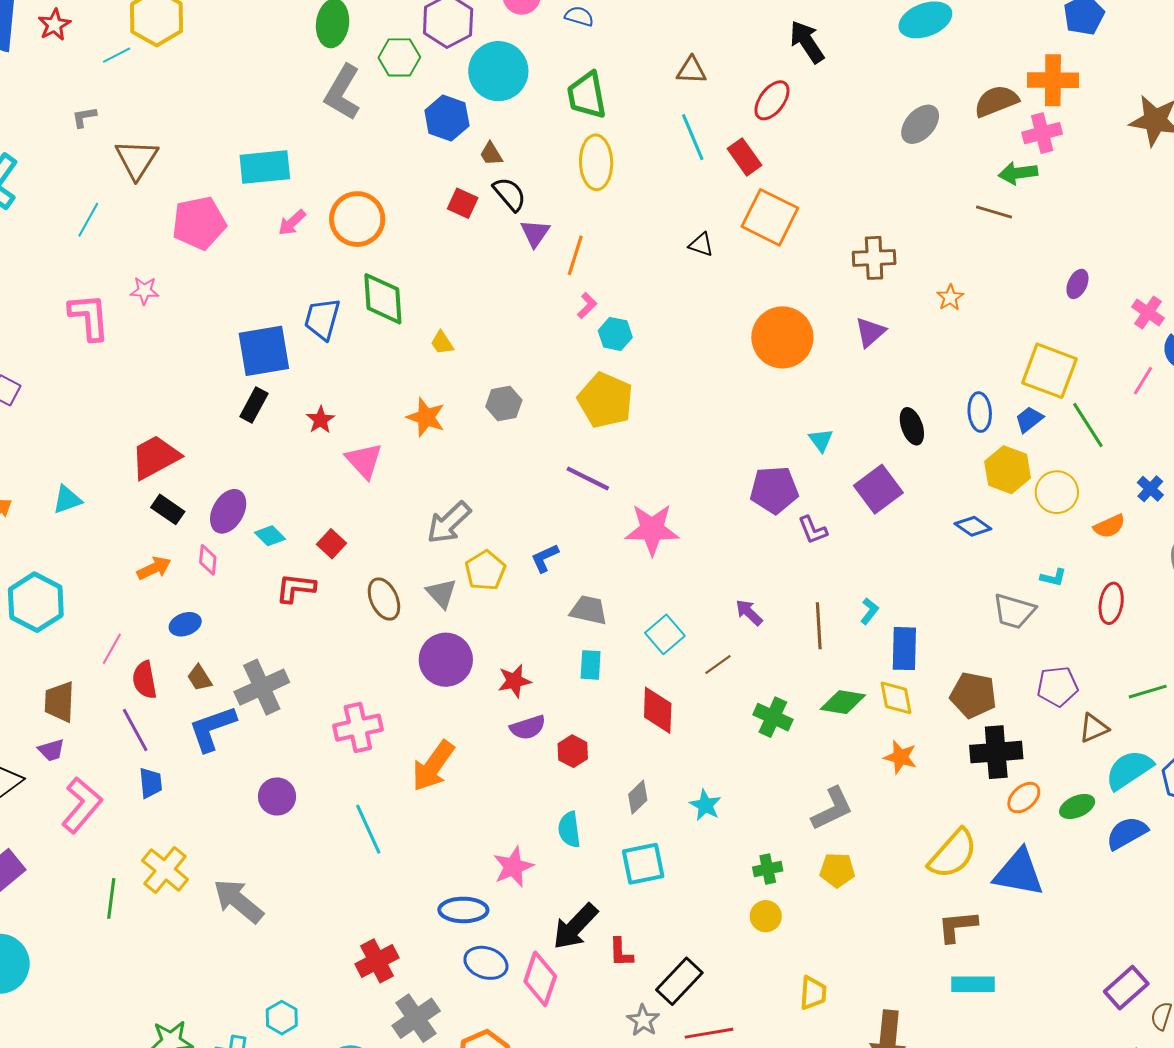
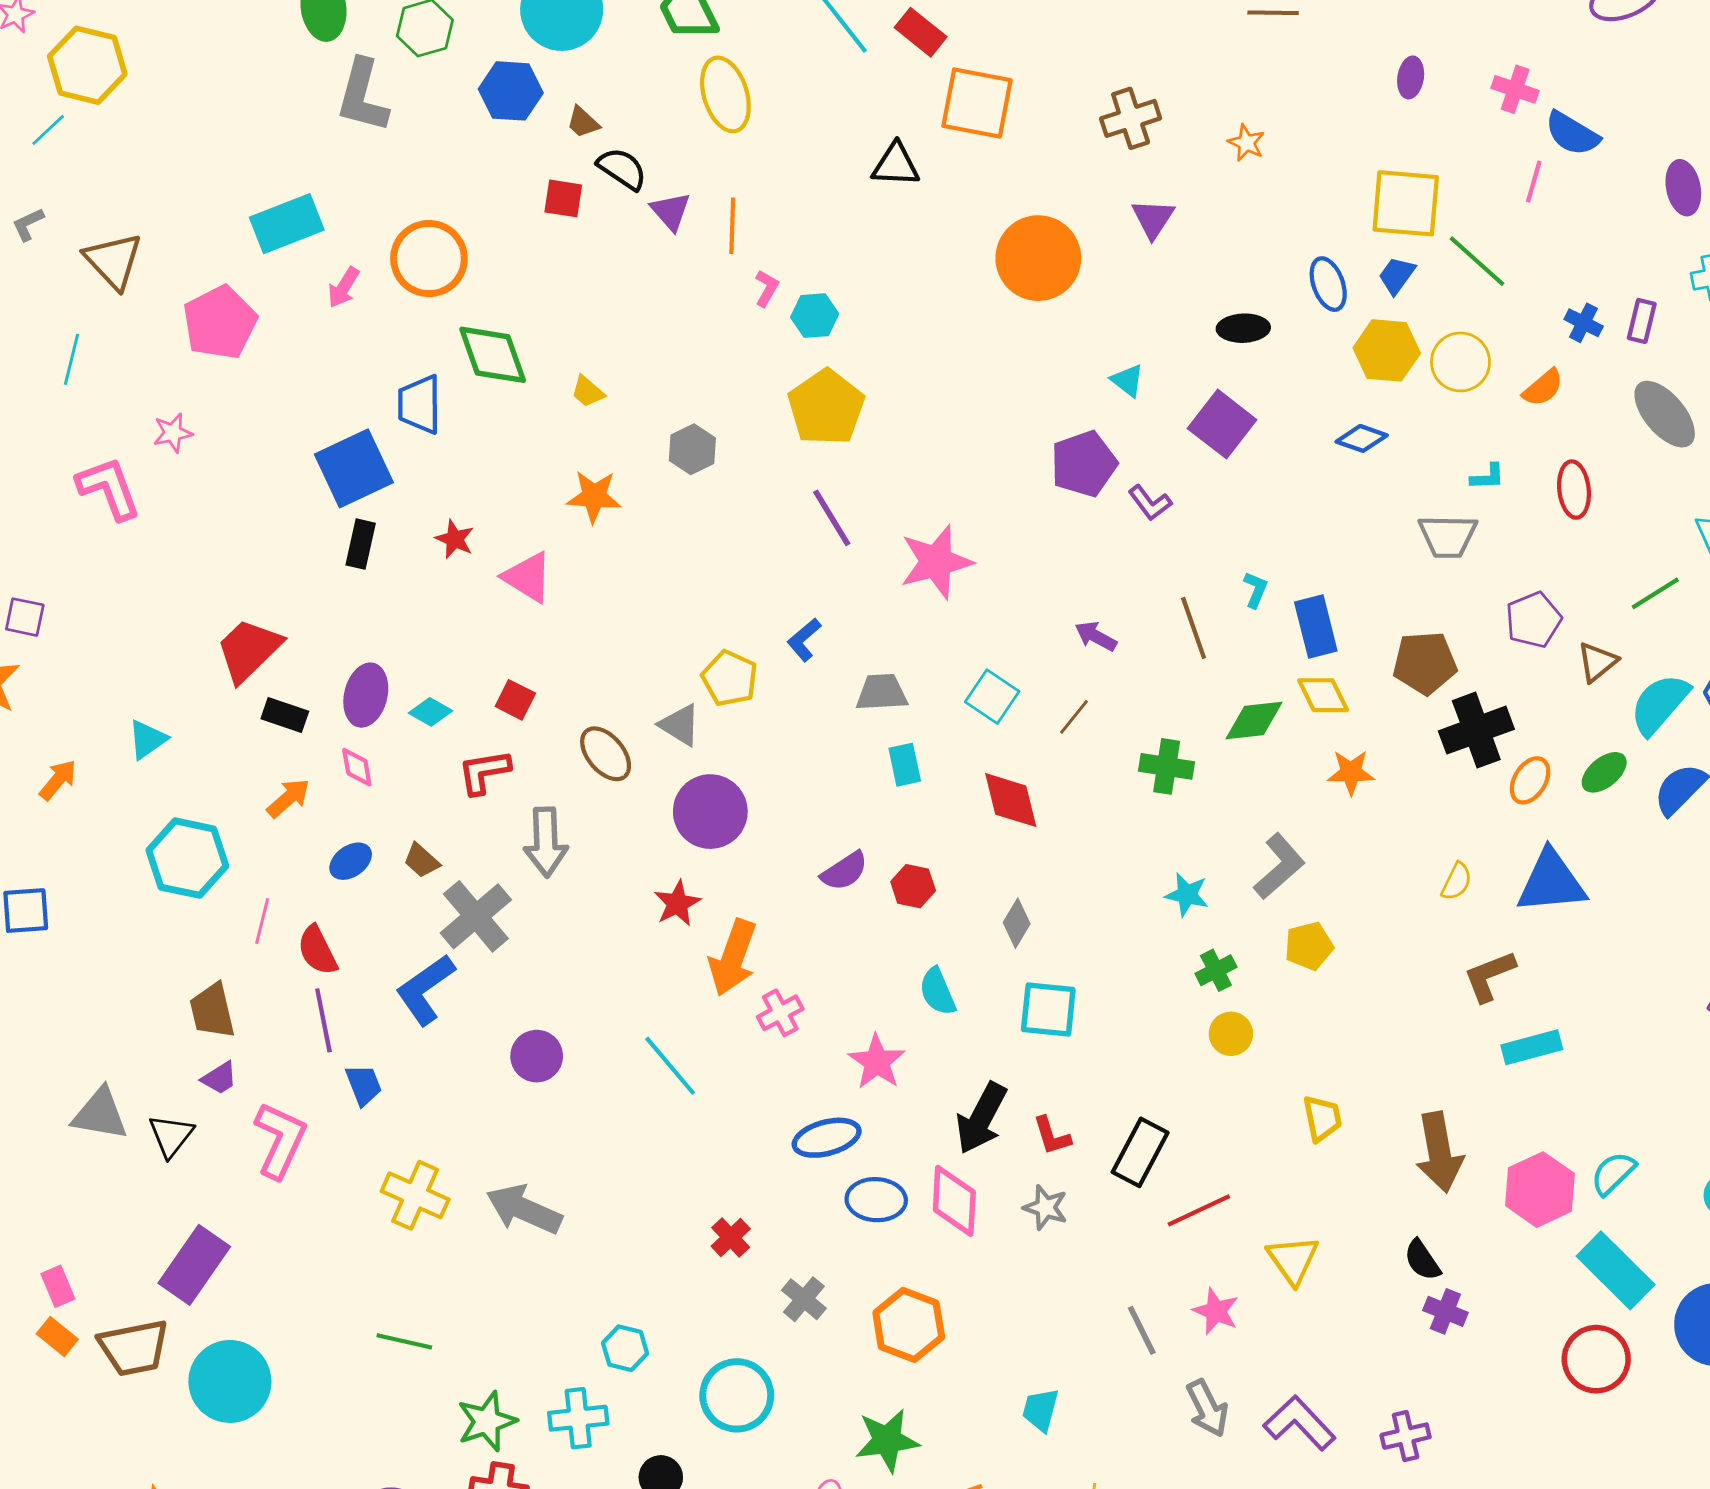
black triangle: (701, 245) -> (896, 165), size x1.4
yellow pentagon: (605, 400) -> (826, 407), turned 30
black ellipse: (912, 426) -> (1243, 328), turned -57
purple line: (588, 478) -> (832, 518), turned 48
gray arrow: (449, 523) -> (546, 842), moved, turned -33
cyan hexagon: (36, 602) -> (187, 858), moved
brown trapezoid: (199, 678) -> (421, 861), moved
red star: (514, 681) -> (677, 903), moved
pink cross: (358, 728) -> (780, 1013), moved, size x0.7
purple line: (135, 730) -> (323, 1020), turned 33
cyan star: (705, 805) -> (1187, 895), moved
yellow semicircle: (953, 854) -> (1457, 881), size x0.5
cyan square: (643, 864) -> (1048, 1010), turned 33
green line: (111, 898) -> (404, 1341), moved, turned -69
red cross: (377, 961) -> (731, 1237), size x0.7
gray cross: (416, 1018) -> (804, 1299), size x0.7
gray star: (643, 1020) -> (1046, 1207), moved

